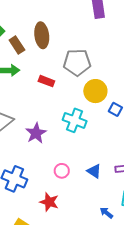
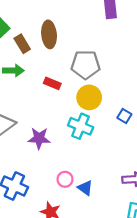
yellow circle: (95, 91) -> (89, 97), moved
purple star: (36, 133) -> (39, 138), turned 30
blue triangle: (94, 171) -> (85, 188), moved

